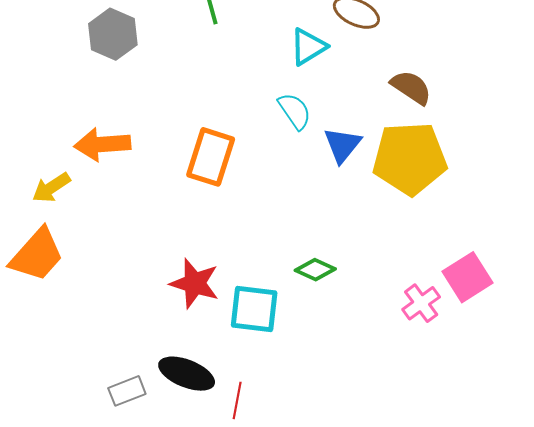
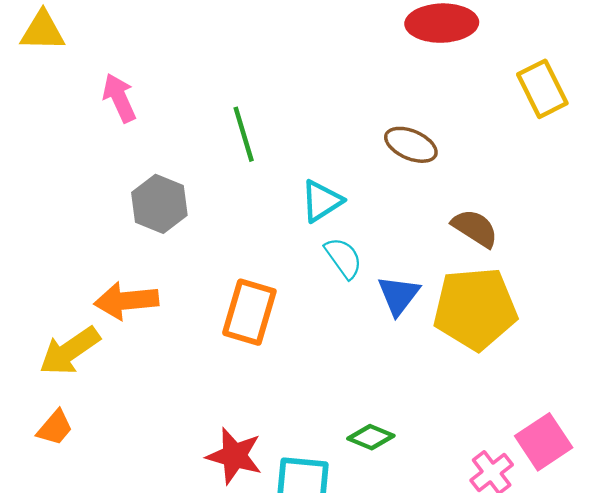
gray hexagon: (113, 34) -> (159, 204), moved
cyan triangle: (308, 47) -> (322, 201), moved
yellow arrow: (51, 188) -> (70, 351), size x1.4
orange trapezoid: (37, 255) -> (55, 428), size x0.6

